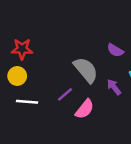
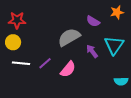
gray semicircle: (86, 70) -> (69, 37), turned -80
purple line: (65, 94) -> (45, 63), moved

